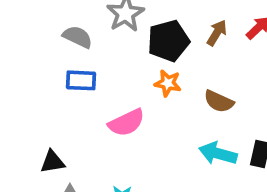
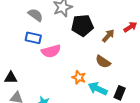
brown arrow: (217, 33) -> (108, 36), moved
orange star: (168, 83) -> (79, 77), moved
pink semicircle: (126, 123) -> (51, 51), moved

